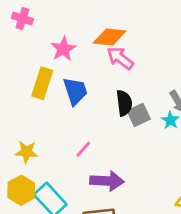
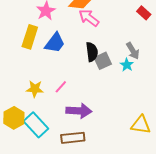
blue trapezoid: (75, 91) -> (55, 43), turned 55
yellow star: (26, 152) -> (35, 89), moved

